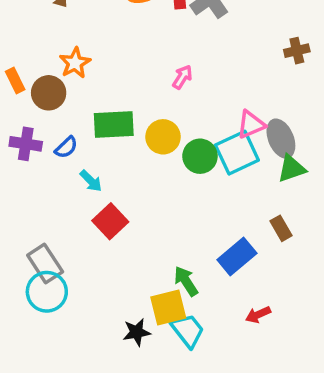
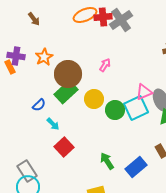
brown circle: (49, 93) -> (68, 74), moved, size x1.4
green rectangle: (114, 125) -> (66, 92), turned -40
purple cross: (26, 144) -> (16, 56), moved
green arrow: (186, 281) -> (107, 161), moved

